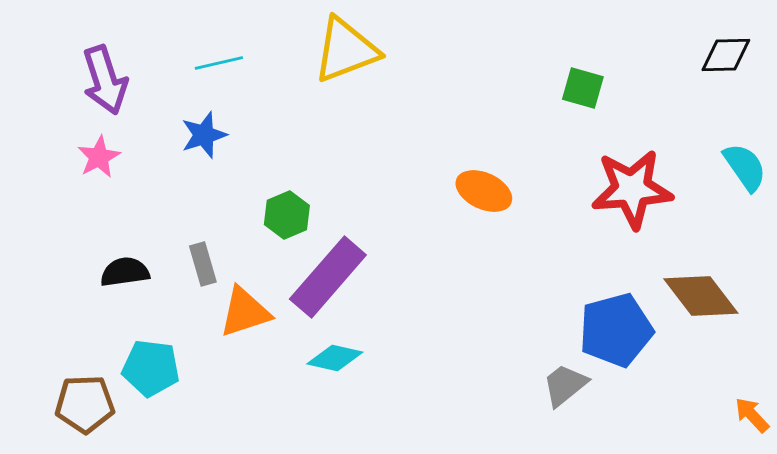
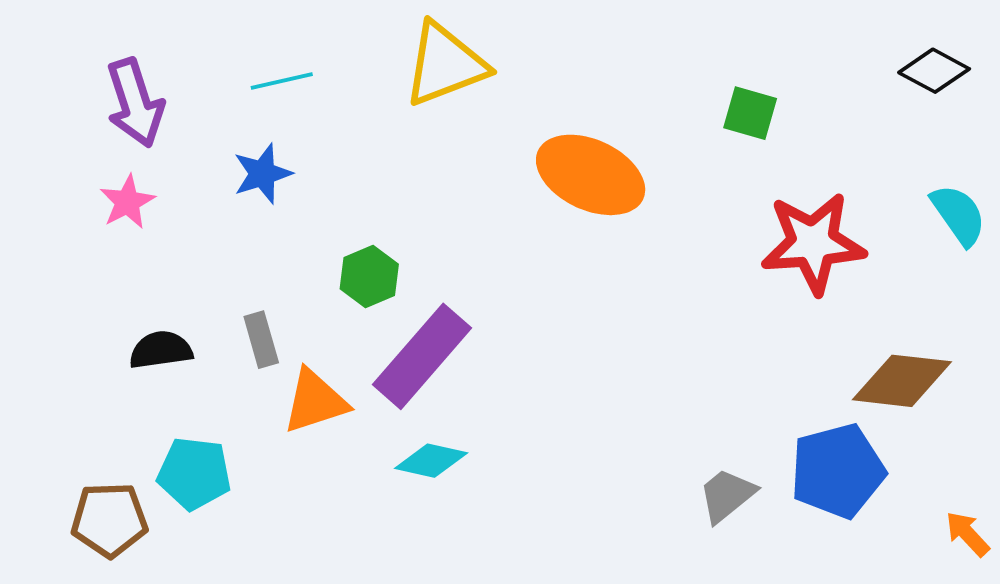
black diamond: (726, 55) -> (934, 71), turned 30
orange ellipse: (484, 191) -> (591, 175), moved, size x1.5
brown diamond: (701, 296) -> (902, 381), turned -46
blue pentagon: (616, 330) -> (838, 471), moved

